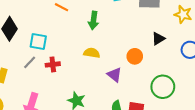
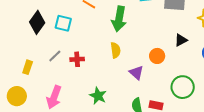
green arrow: (93, 20) -> (119, 19), size x1.4
cyan square: (38, 42) -> (63, 23), moved
yellow semicircle: (92, 53) -> (116, 50), turned 70

